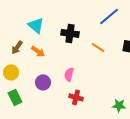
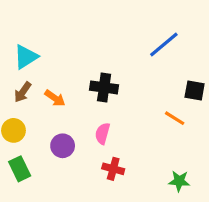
cyan triangle: (36, 25) -> (26, 57), moved, turned 48
black cross: (70, 33) -> (104, 87), moved
orange line: (98, 47) -> (175, 118), moved

